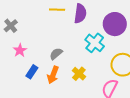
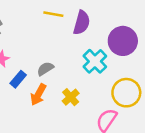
blue rectangle: (32, 72) -> (18, 79), moved

